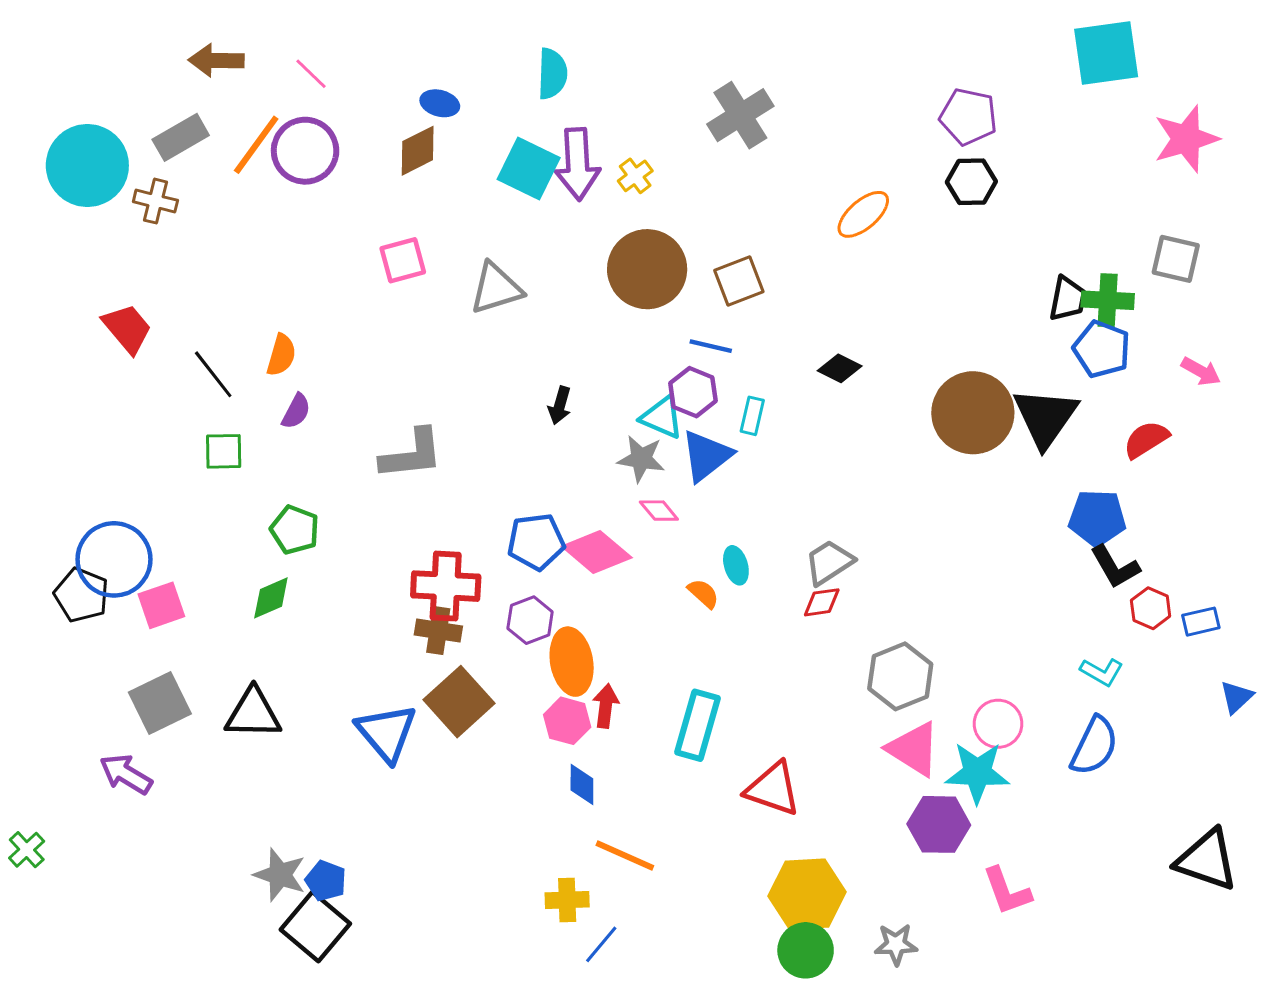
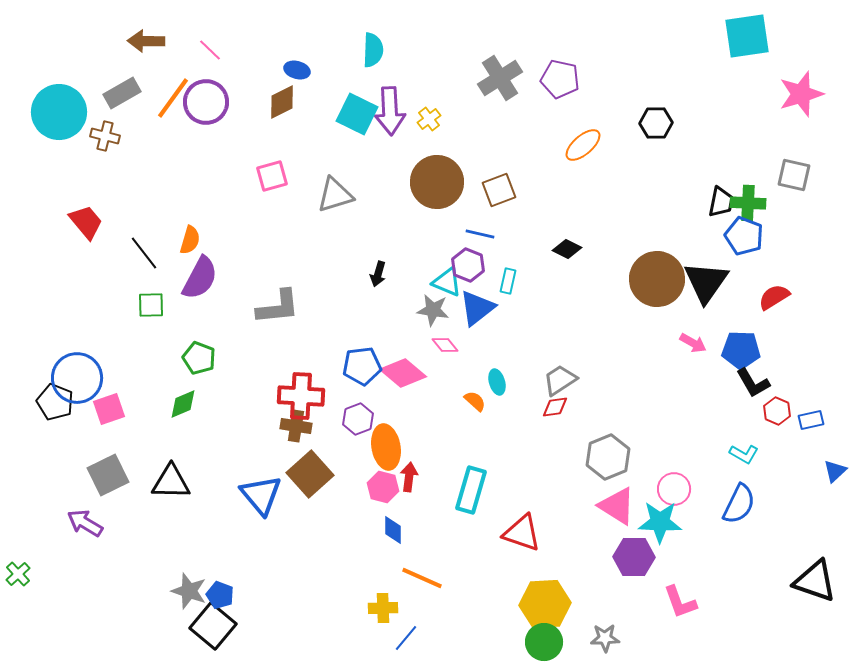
purple pentagon: (968, 117) -> (560, 79), moved
pink arrow: (1201, 371) -> (693, 343), moved
purple semicircle: (296, 411) -> (200, 278), size x1.8

